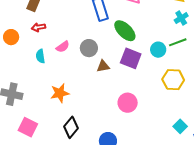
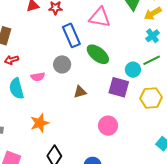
pink semicircle: (63, 47) -> (38, 77), turned 32
gray circle: (89, 48) -> (62, 64), moved
cyan semicircle: (40, 56) -> (16, 88), size x1.5
purple square: (131, 58) -> (119, 87), moved

